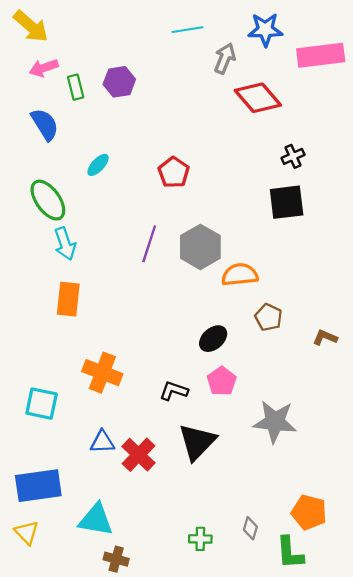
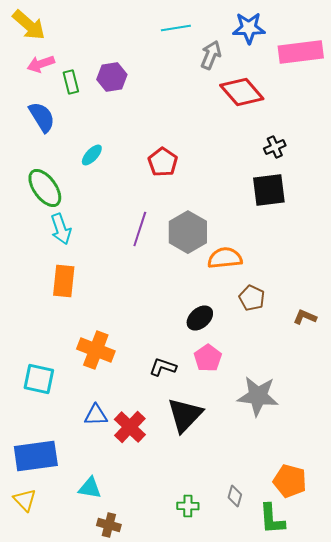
cyan triangle: (96, 520) -> (90, 488), size x0.7

